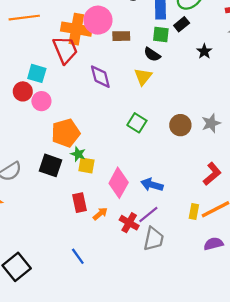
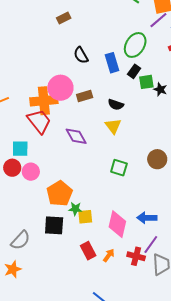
green square: (161, 34) -> (146, 82), moved

